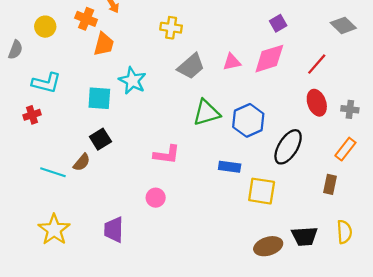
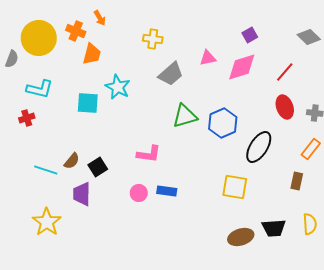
yellow circle: (45, 27) -> (39, 38), size x1.8
pink triangle: (232, 62) -> (208, 58), moved
black square: (100, 139) -> (98, 167), moved
blue rectangle: (230, 167) -> (167, 191), moved
purple trapezoid: (114, 230) -> (82, 194), moved

